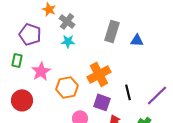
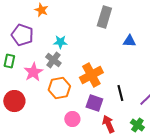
gray cross: (67, 21) -> (53, 60), moved
gray rectangle: (112, 31) -> (104, 17), moved

